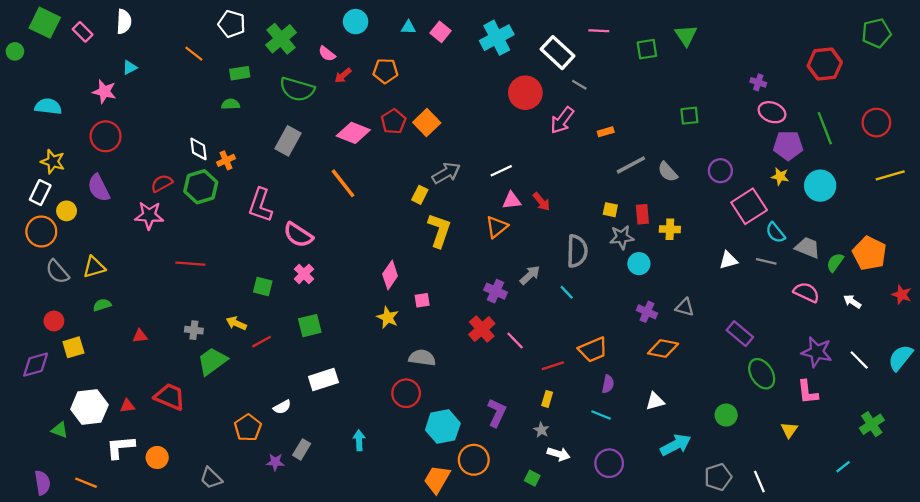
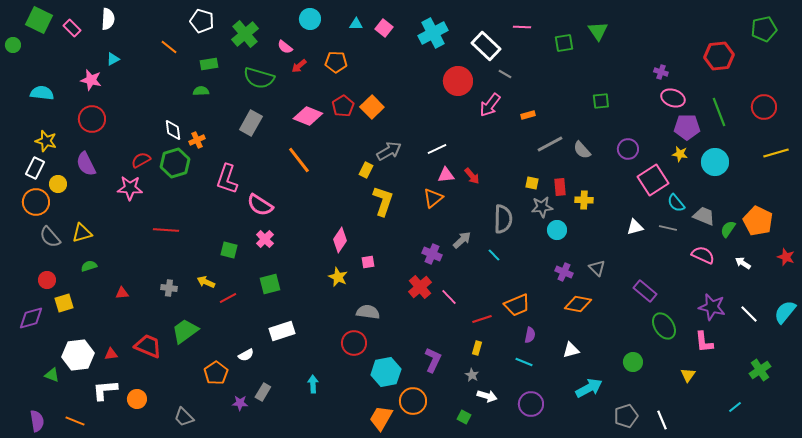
gray triangle: (685, 307) -> (597, 268), turned 30
green trapezoid: (212, 361) -> (185, 331), moved

